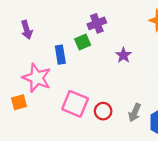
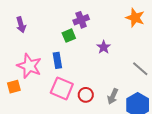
blue rectangle: (60, 55) -> (57, 60), moved

